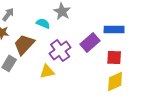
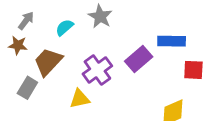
cyan semicircle: (43, 23) -> (64, 27), moved, turned -64
red square: (114, 57) -> (193, 70), moved

